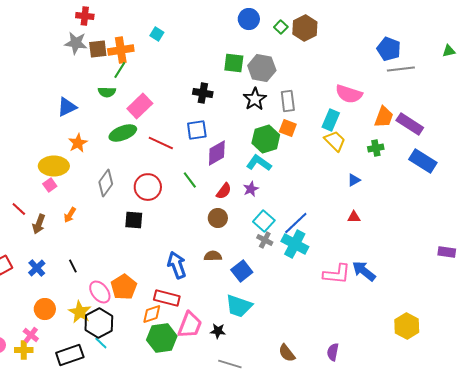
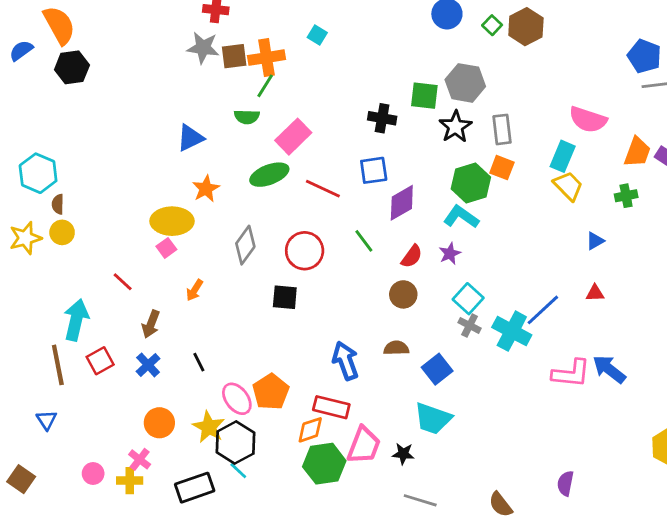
green square: (234, 63) -> (424, 96), moved
blue line: (296, 223) -> (543, 310), moved
brown arrow: (39, 224) -> (151, 324), moved
brown semicircle: (287, 353) -> (501, 505), moved

